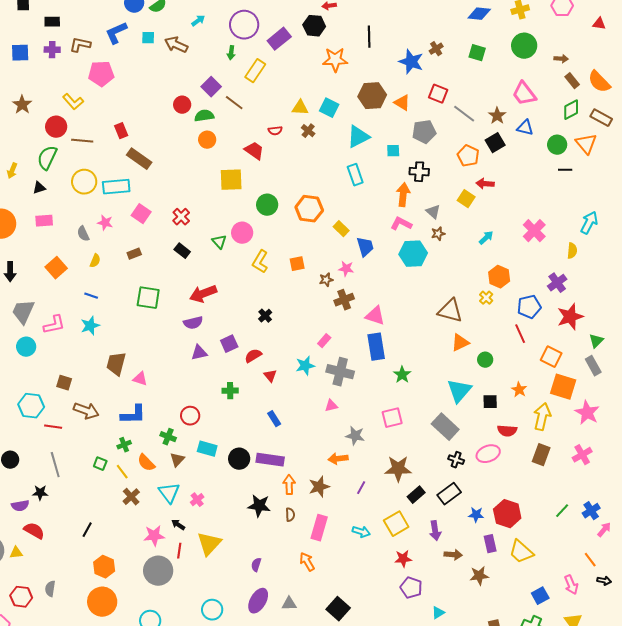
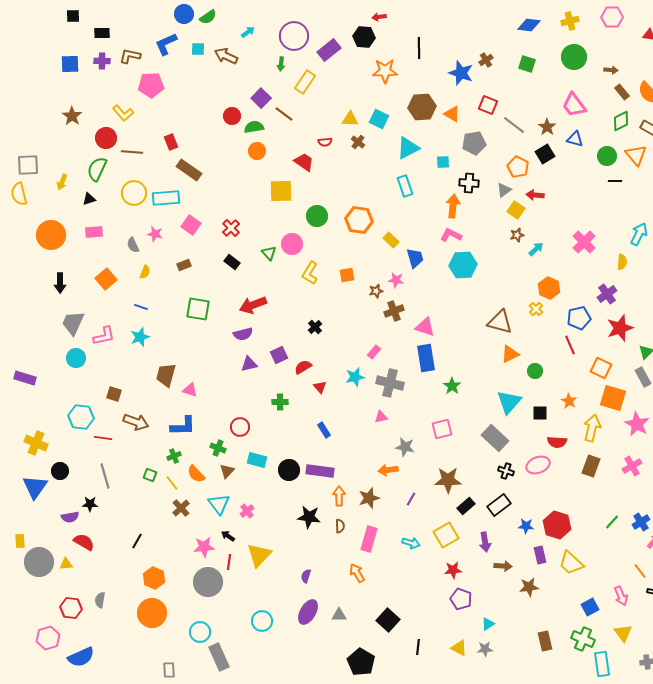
gray triangle: (433, 212) -> (504, 190), moved, turned 42
brown star: (438, 234) -> (517, 235), moved

